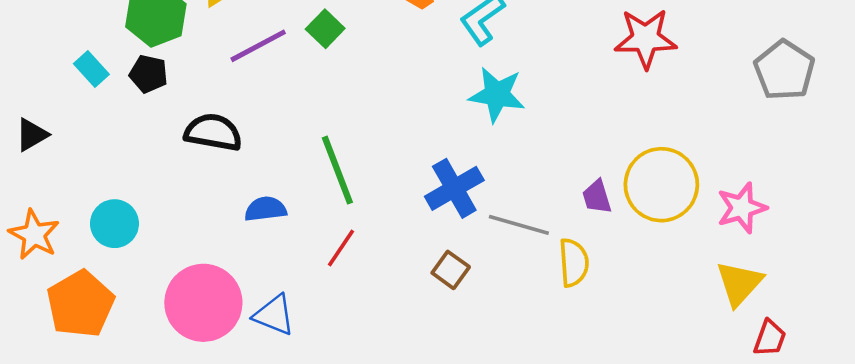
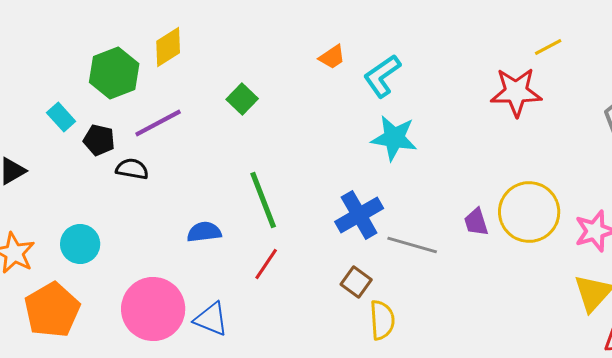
green square: (325, 29) -> (242, 99), moved
purple line: (258, 46) -> (158, 123), moved
black pentagon: (149, 74) -> (99, 140), moved
black semicircle: (213, 132) -> (132, 169), moved, size x0.7
yellow semicircle: (574, 263) -> (382, 320), moved

